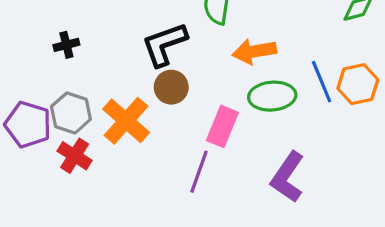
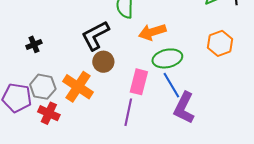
blue line: (322, 82) -> (171, 85), moved

